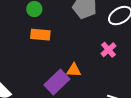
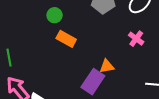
orange rectangle: (40, 35) -> (66, 39), turned 36

